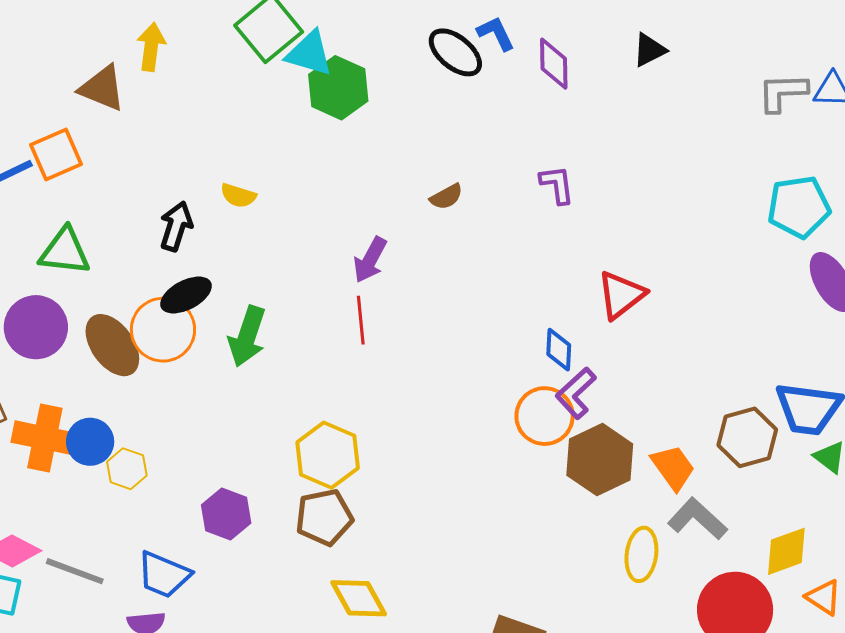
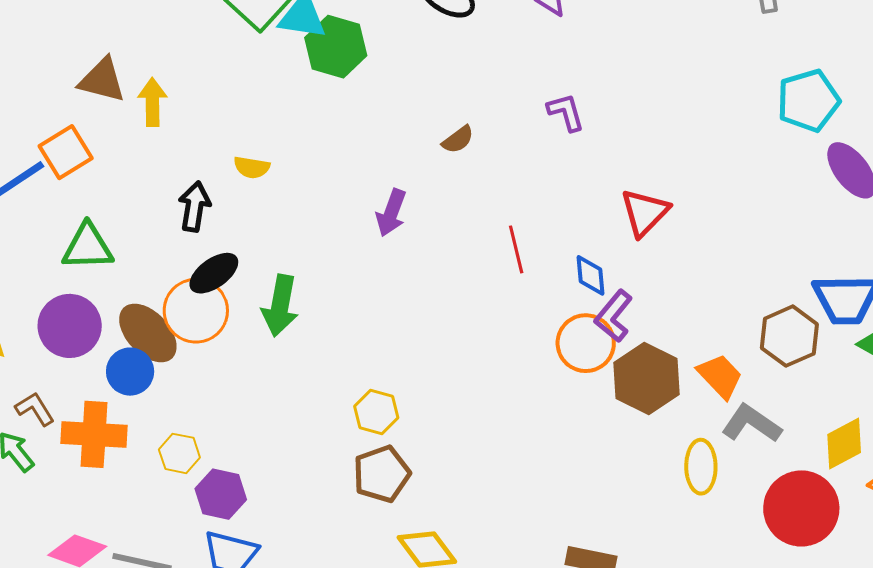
yellow arrow: (151, 47) -> (152, 102), moved
red line: (361, 320) -> (516, 249), moved
blue circle: (90, 442) -> (130, 372), moved
yellow hexagon: (328, 455) -> (376, 412), size x0.7
purple hexagon: (226, 514) -> (221, 494), moved

